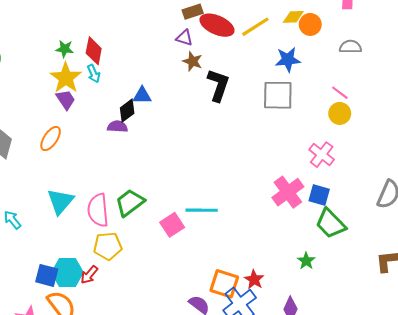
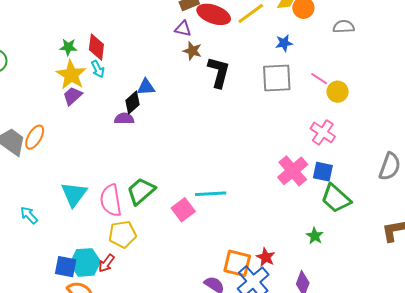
blue star: (288, 60) -> (284, 43), size x0.7
pink line: (340, 93) -> (319, 79), moved
purple trapezoid: (66, 100) -> (72, 96), turned -95
orange ellipse: (51, 139) -> (35, 137), moved

